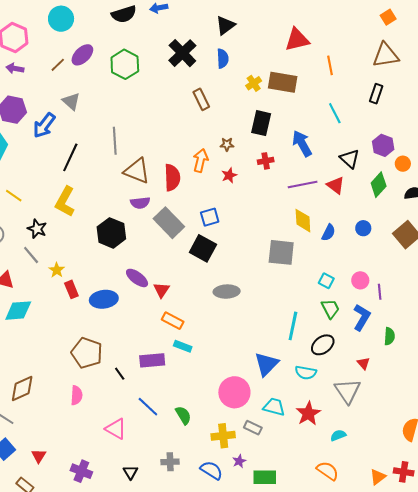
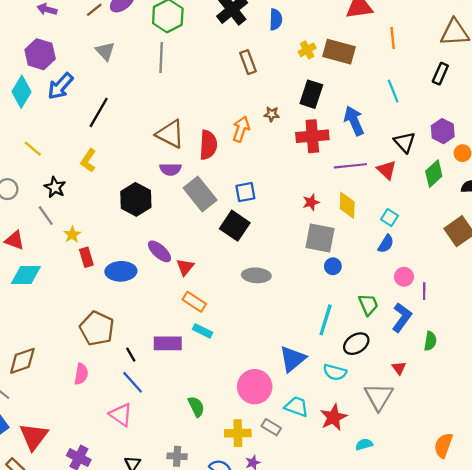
blue arrow: (44, 125) -> (60, 86), moved
gray line: (115, 141) -> (161, 57), moved
red cross: (266, 161) -> (312, 136), size x1.8
red star: (229, 175) -> (311, 202), moved
yellow L-shape: (65, 202) -> (88, 160), size x0.7
blue circle: (363, 228) -> (333, 266), moved
blue semicircle: (328, 233) -> (386, 244), moved
cyan square: (326, 281) -> (390, 218), moved
blue line: (148, 407) -> (133, 382), moved
red triangle: (39, 456) -> (34, 436), size x1.8

